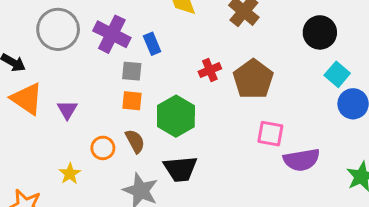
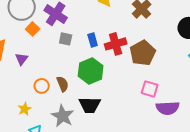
blue rectangle: (152, 44) -> (93, 40), moved
red cross: (210, 70) -> (116, 44), size x1.5
orange square: (132, 101) -> (33, 29), moved, turned 32
yellow star: (70, 174) -> (25, 109), moved

